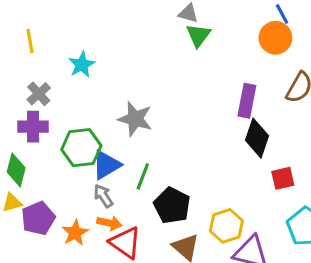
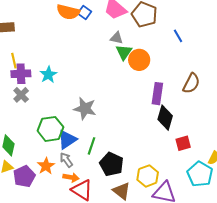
orange circle: (275, 38) -> (139, 60), moved
purple cross: (33, 127) -> (21, 74), moved
orange star: (75, 233) -> (46, 166), moved

